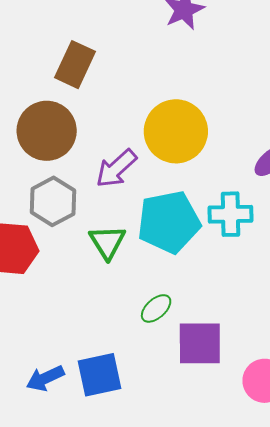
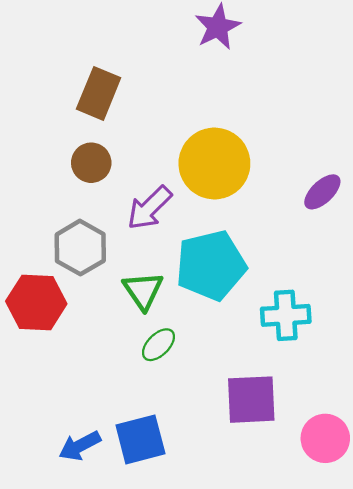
brown circle: (47, 131) -> (91, 163), moved, size x0.6
cyan cross: (230, 214) -> (286, 315), moved
green ellipse: (156, 308) -> (158, 345), moved

